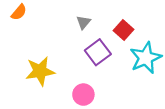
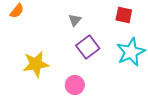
red square: (123, 30) -> (124, 15), moved, turned -30

